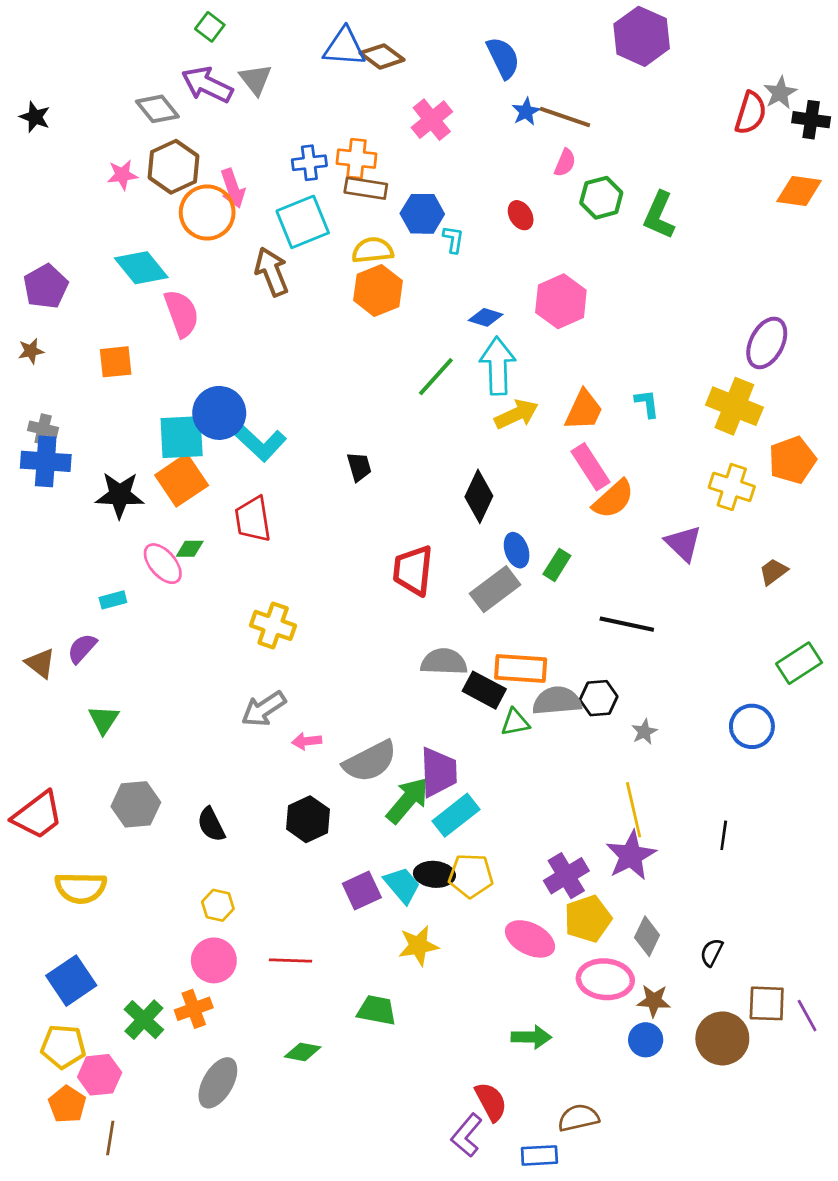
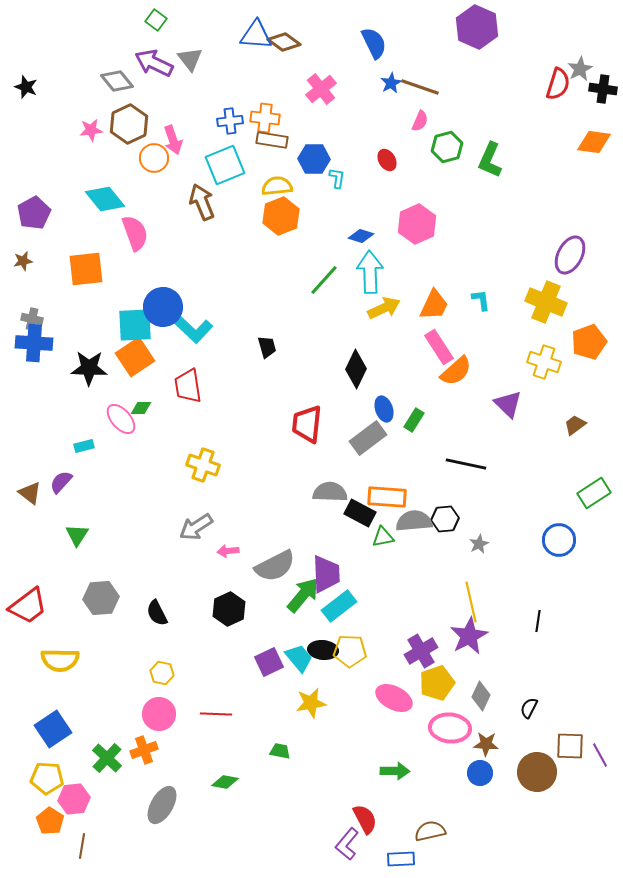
orange circle: (207, 212) -> (154, 158), size x0.7
orange square: (116, 362) -> (86, 269), size x1.4
green trapezoid: (377, 1010) -> (280, 751), size x0.7

